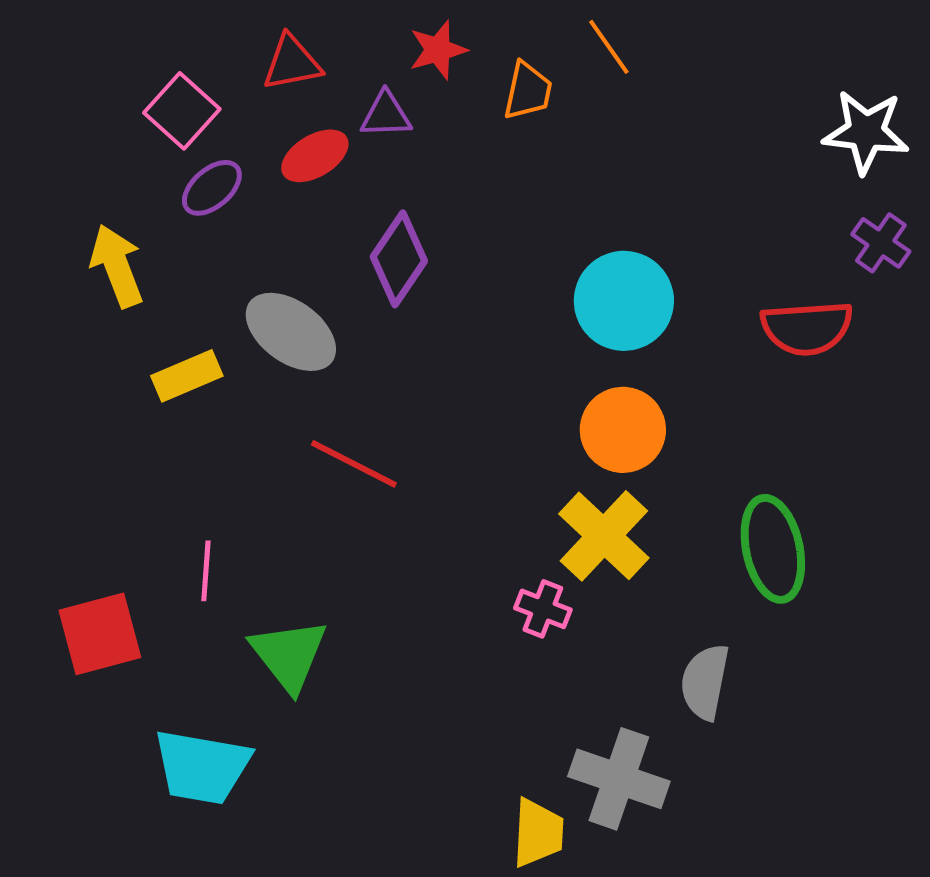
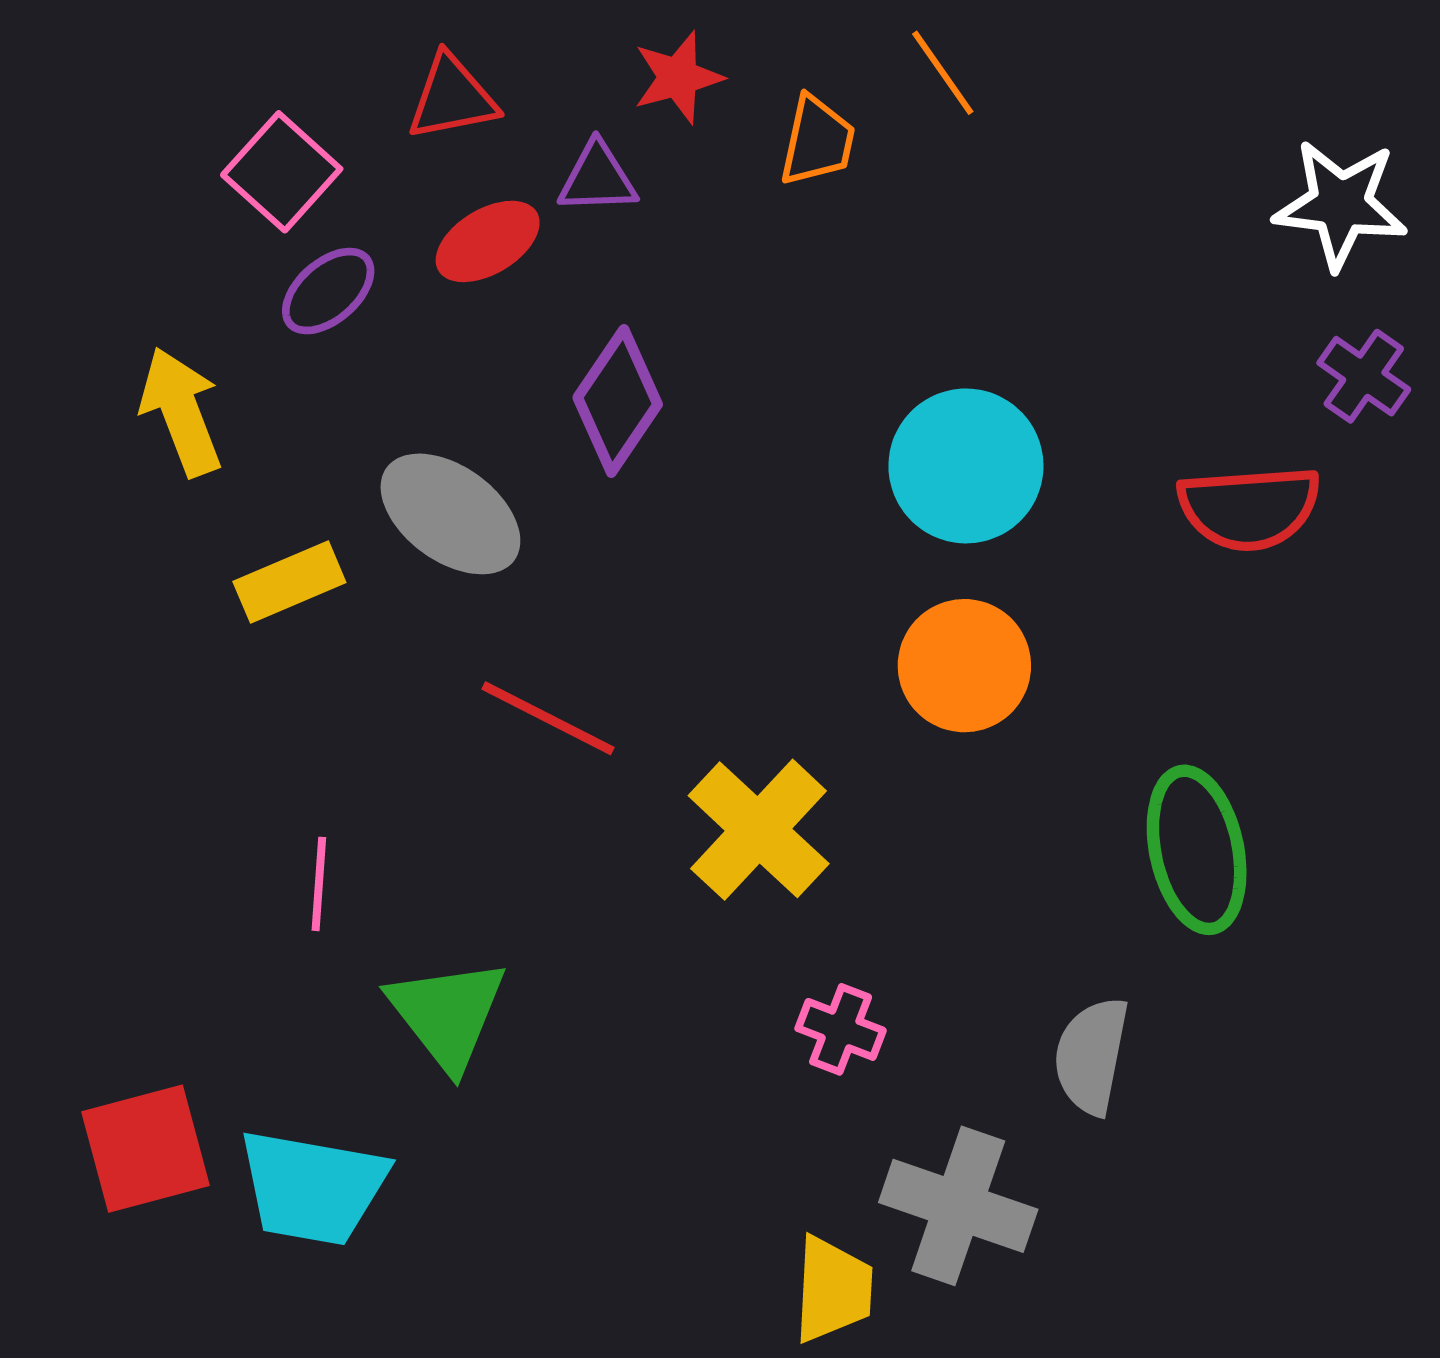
yellow cross: (604, 536) -> (759, 830), moved
pink cross: (543, 609) -> (841, 1029), moved
red square: (100, 634) -> (146, 1149), moved

